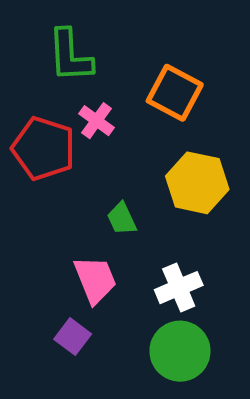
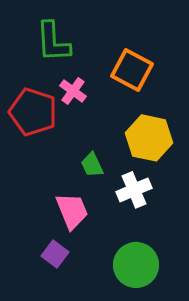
white cross: (179, 288) -> (134, 190), moved

